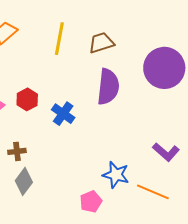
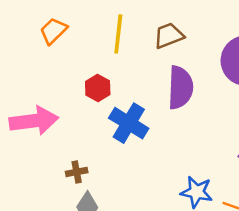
red hexagon: (27, 99) -> (98, 88), moved
blue cross: (63, 114) -> (129, 123), size x1.4

